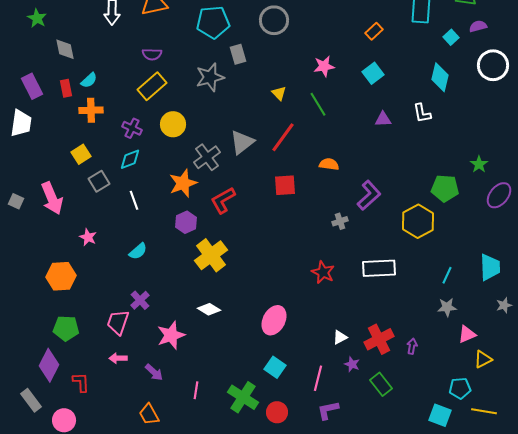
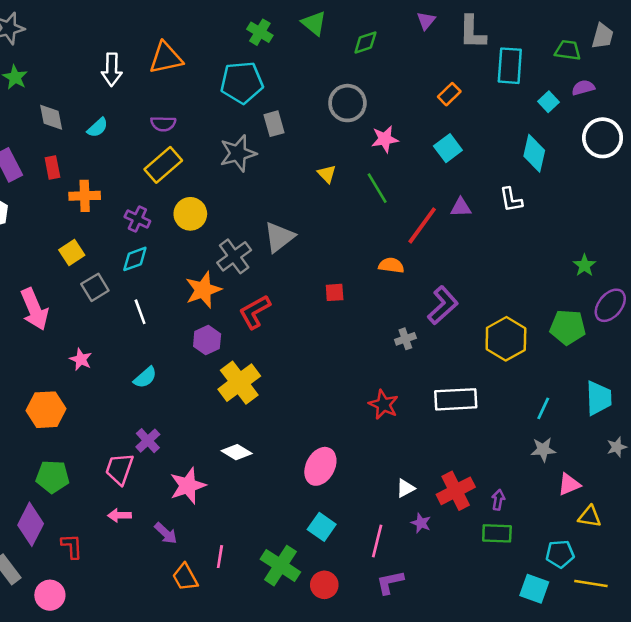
gray circle: (274, 20) -> (347, 103), moved
cyan semicircle: (89, 80) -> (98, 128), moved
red line: (283, 137) -> (422, 225), moved
red square: (285, 185) -> (335, 292), size x0.7
green pentagon: (445, 188) -> (568, 327), moved
yellow triangle: (483, 359) -> (590, 517), turned 36
green rectangle: (381, 384) -> (497, 533), moved, turned -50
orange trapezoid: (149, 414) -> (185, 577), moved

